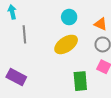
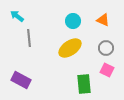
cyan arrow: (12, 12) -> (17, 16), turned -40
orange triangle: (101, 24) -> (103, 20), moved

